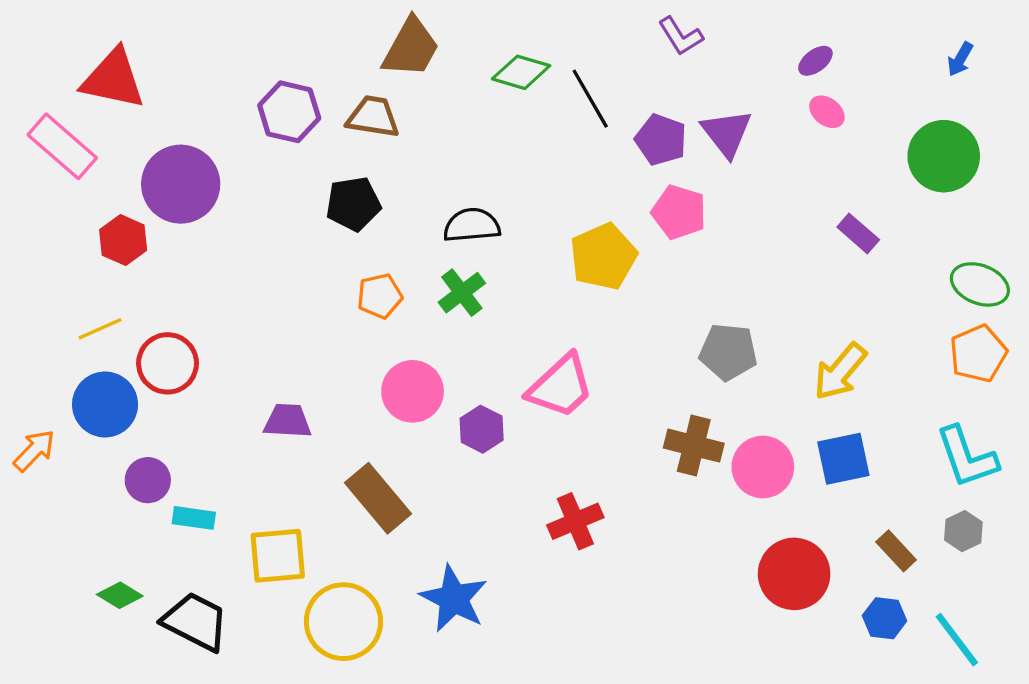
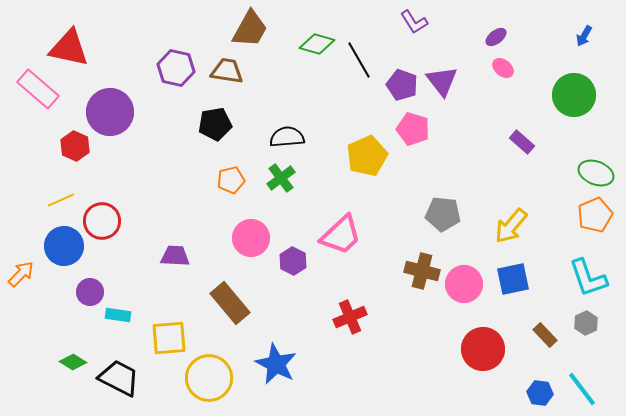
blue hexagon: (885, 618) -> (540, 393), moved

